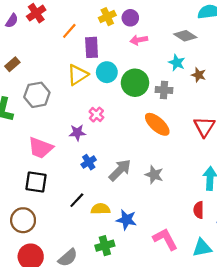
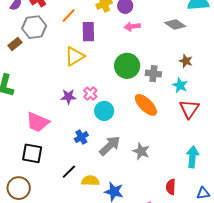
cyan star: (177, 63) -> (180, 85), moved
cyan circle: (107, 72) -> (104, 111), moved
gray hexagon: (37, 95) -> (34, 27), moved
purple star: (77, 133) -> (68, 97), moved
red semicircle: (199, 210) -> (171, 187), moved

